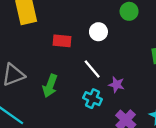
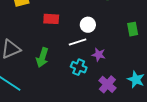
white circle: (98, 32) -> (88, 25), moved
white line: (92, 69) -> (78, 42), turned -66

